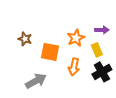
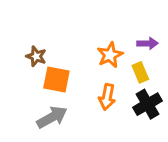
orange square: (50, 52) -> (56, 80), moved

